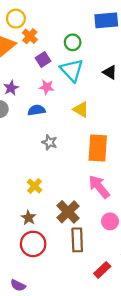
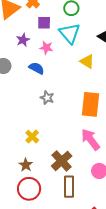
purple square: (43, 59) -> (44, 23), turned 32
purple star: (11, 88) -> (23, 40), moved
yellow triangle: (81, 109) -> (87, 61), moved
blue semicircle: (36, 110) -> (37, 68), turned 35

